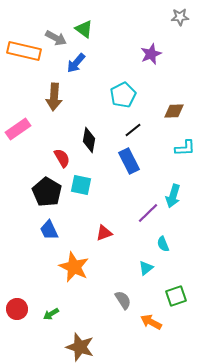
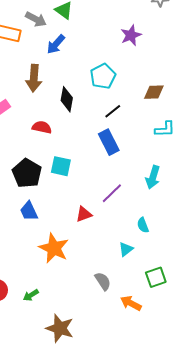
black diamond: (89, 140) -> (67, 99), moved
red semicircle: (62, 158) -> (42, 127), moved, turned -48
purple line: (148, 213) -> (112, 193), moved

